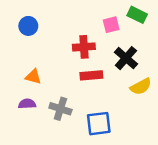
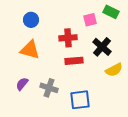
blue circle: (28, 26) -> (31, 20), moved
orange triangle: (33, 77) -> (30, 50), moved, size x1.5
purple semicircle: (27, 104) -> (22, 84), turned -48

